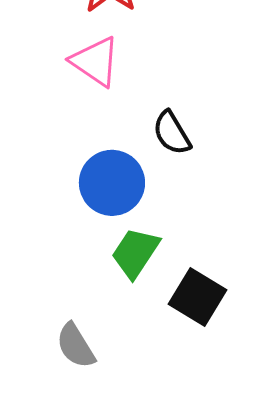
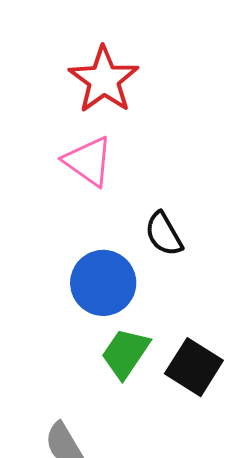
black square: (197, 297) -> (194, 367), moved

